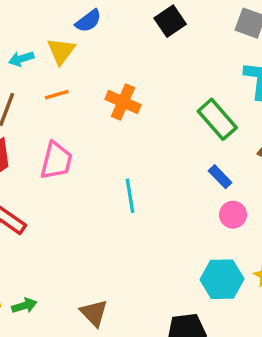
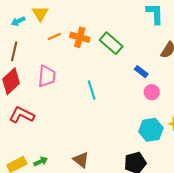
orange line: (57, 95) -> (54, 37), moved
green rectangle: (217, 119) -> (111, 43), moved

